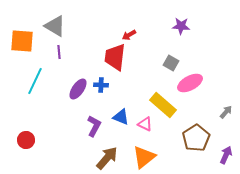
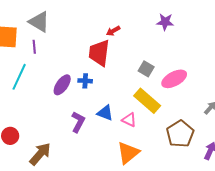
purple line: (59, 52) -> (34, 47), moved
gray square: (171, 63) -> (146, 69), moved
brown arrow: (107, 158) -> (40, 154), moved

